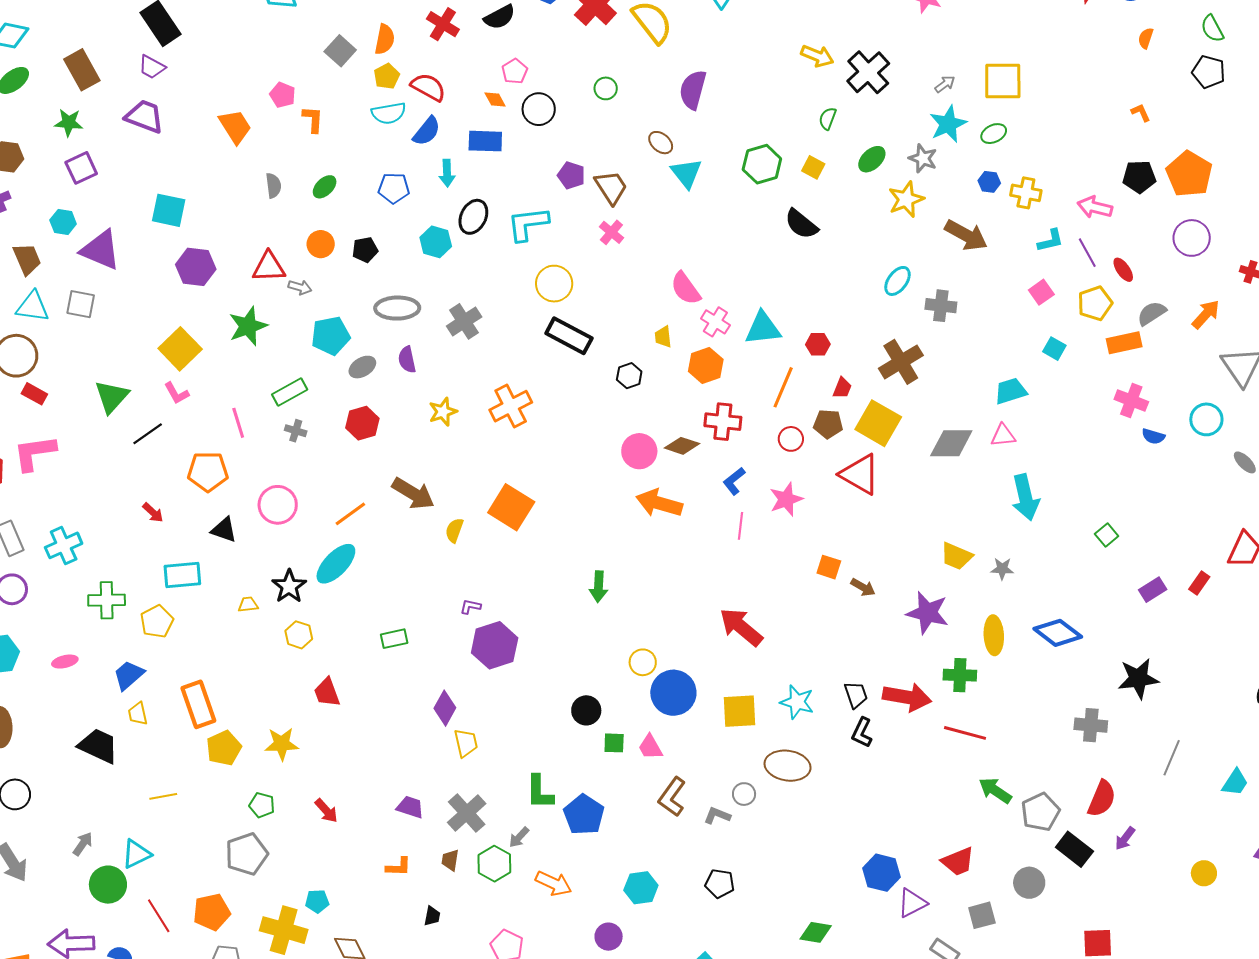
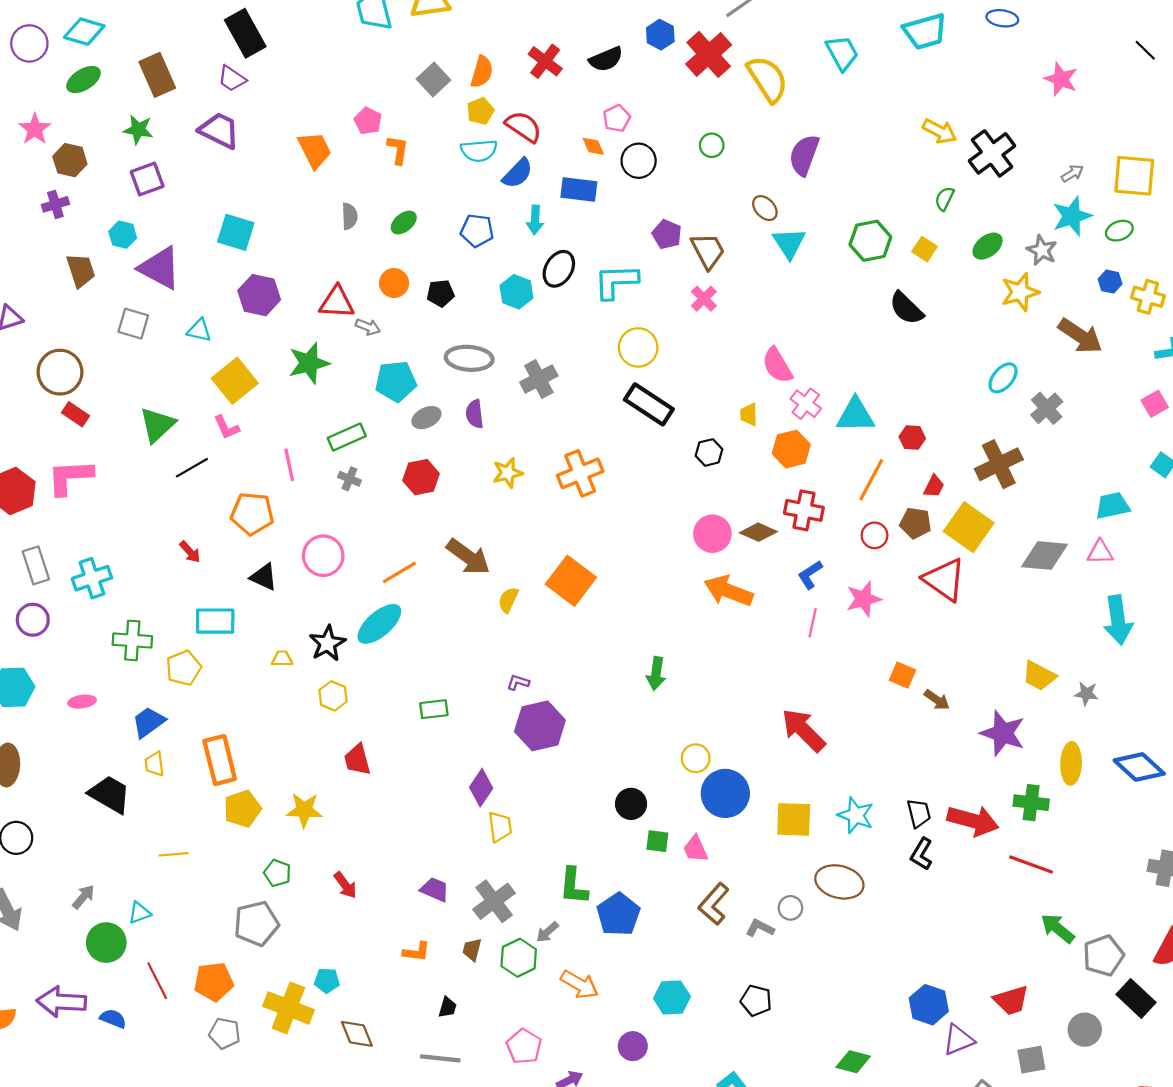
gray cross: (941, 306) -> (1047, 408), turned 36
cyan triangle: (33, 307) -> (199, 330), moved, size x0.7
cyan triangle: (136, 854) -> (139, 913), size x0.7

